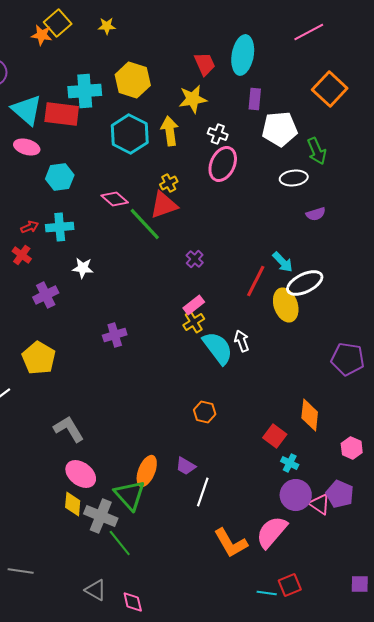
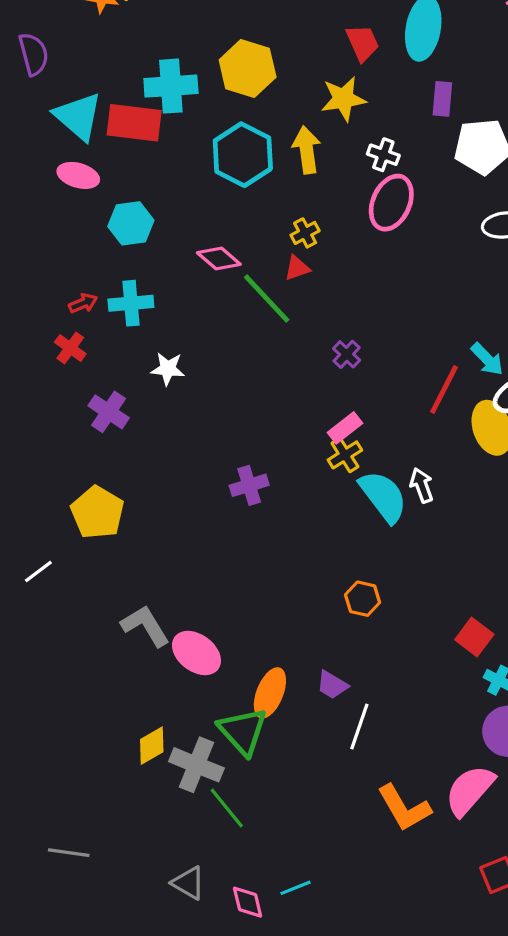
red triangle: (164, 205) -> (297, 268), size x0.6
purple cross: (46, 295) -> (109, 412), turned -30
purple cross: (115, 335) -> (249, 485), moved
pink ellipse: (81, 474) -> (196, 653), moved
yellow diamond: (73, 504) -> (152, 746), turned 55
cyan line: (267, 593) -> (295, 888), moved, turned -30

